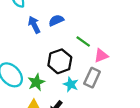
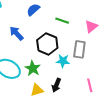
blue arrow: (34, 25) -> (16, 33), moved
pink triangle: (101, 56) -> (91, 26), moved

